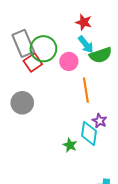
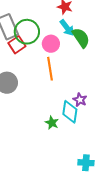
green semicircle: (101, 55) -> (81, 38), turned -105
orange line: (86, 90) -> (50, 69), moved

